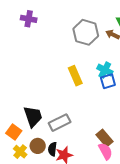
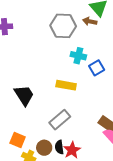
cyan cross: (105, 70) -> (78, 56), moved
yellow rectangle: (75, 76) -> (66, 85), moved, turned -42
black trapezoid: (33, 116) -> (24, 95), moved

